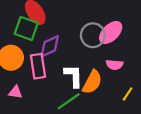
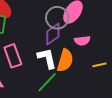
purple diamond: (50, 46) -> (53, 34), moved
yellow line: (128, 94) -> (99, 65), turned 56

